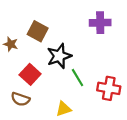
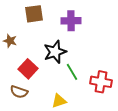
purple cross: (100, 23) -> (71, 21), moved
brown square: (38, 31) -> (34, 14), moved, turned -36

